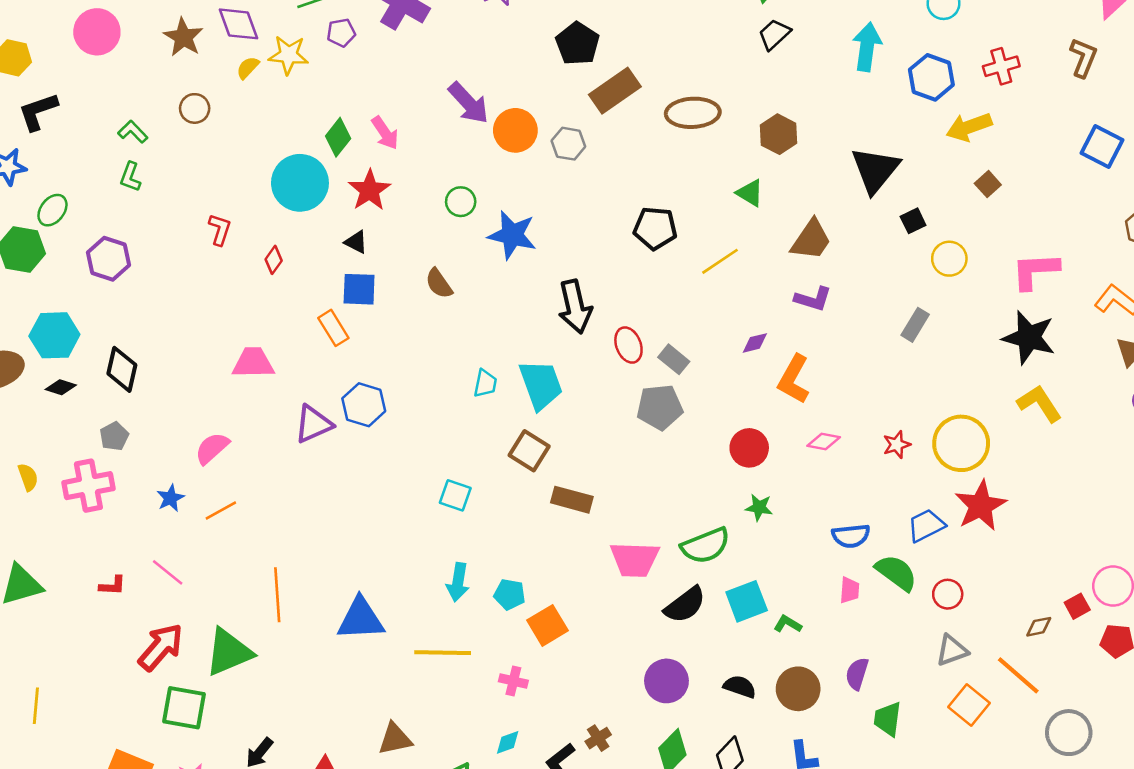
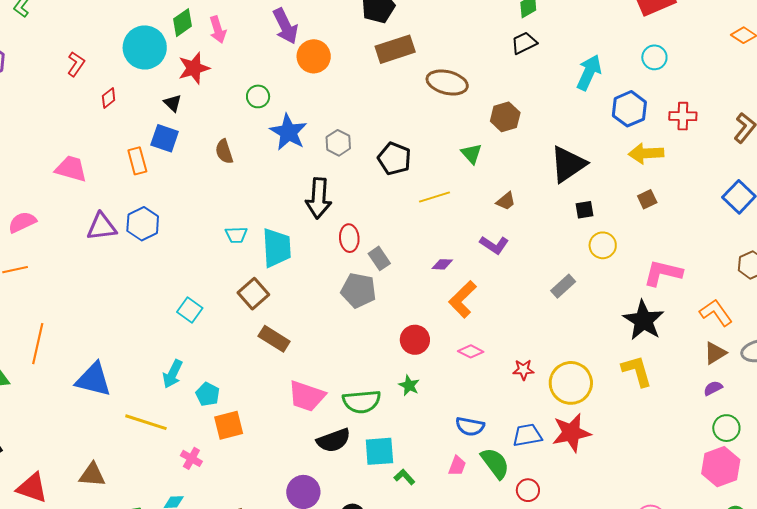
gray hexagon: (568, 144) -> (338, 143), moved
brown trapezoid: (811, 240) -> (506, 201), size x0.6
cyan trapezoid: (485, 383) -> (236, 235), turned 60

